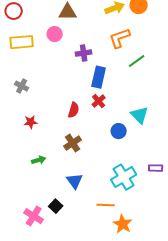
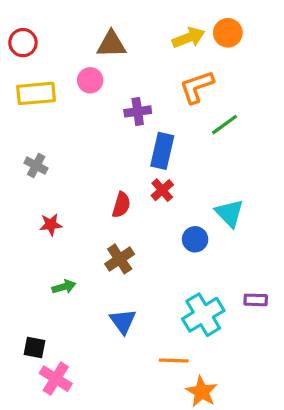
black square: (56, 206) -> (34, 347), moved, turned -32

